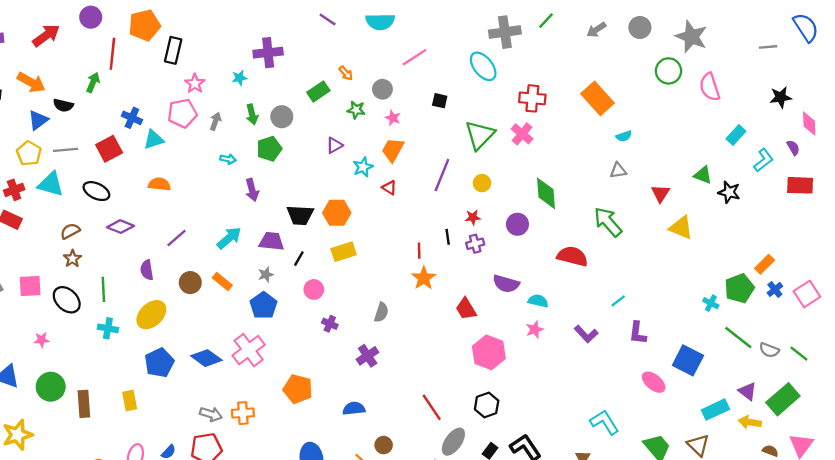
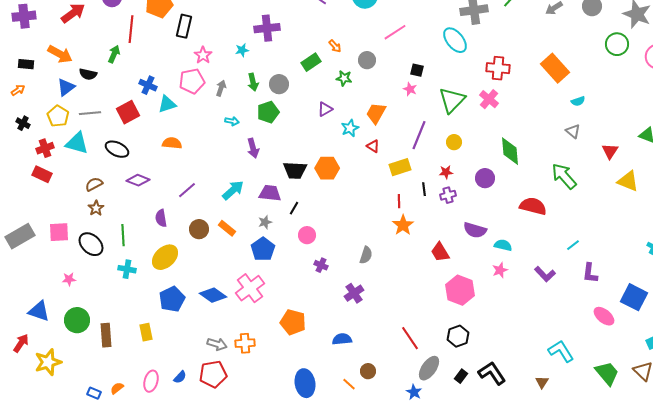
pink star: (393, 118) -> (410, 89), moved
gray triangle: (618, 170) -> (573, 131), turned 49
yellow rectangle: (344, 252) -> (400, 167), moved

